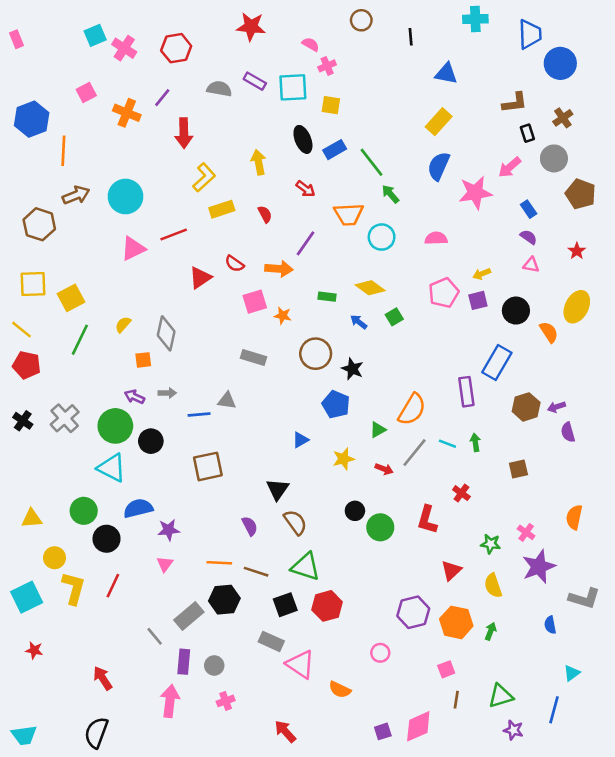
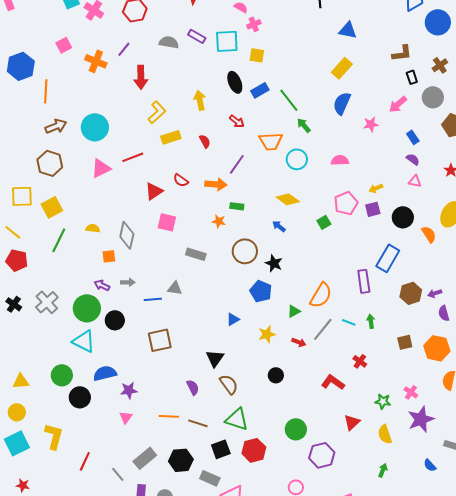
pink star: (475, 193) -> (371, 124), size x0.6
brown hexagon: (39, 224) -> (50, 163), moved
green rectangle: (327, 297) -> (237, 206), moved
pink square: (255, 302) -> (167, 222), moved, turned 30
green square: (394, 317) -> (324, 222), moved
yellow semicircle: (123, 325) -> (93, 228), turned 56
red L-shape: (427, 520) -> (333, 382), turned 110
green circle: (380, 527) -> (296, 429), moved
yellow circle: (55, 558) -> (17, 412), moved
red line: (113, 586) -> (85, 461), moved
black hexagon: (224, 600) -> (181, 460), moved
orange hexagon: (456, 622) -> (437, 348), moved
blue semicircle: (550, 625) -> (430, 465), turned -32

